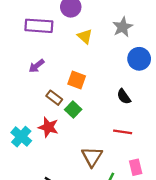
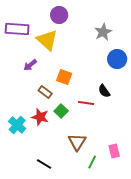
purple rectangle: (39, 26) -> (17, 29), moved
yellow triangle: (85, 36) -> (47, 40), moved, size x1.6
green square: (73, 109) -> (61, 111), moved
red line: (123, 132) -> (86, 103), moved

